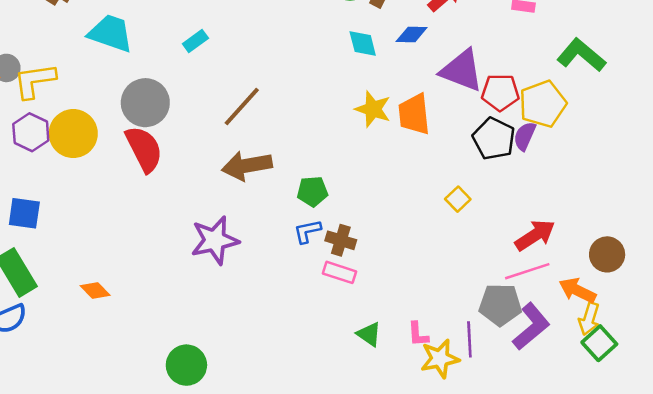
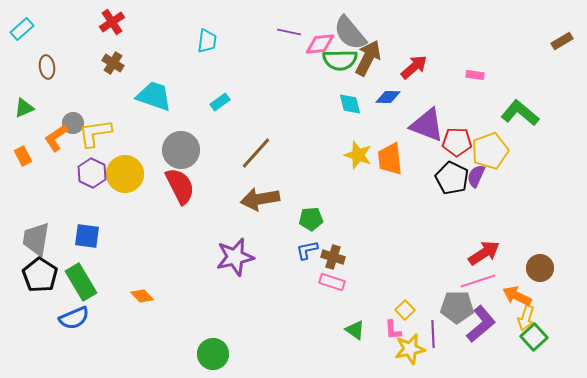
yellow square: (458, 199) -> (405, 310), moved

